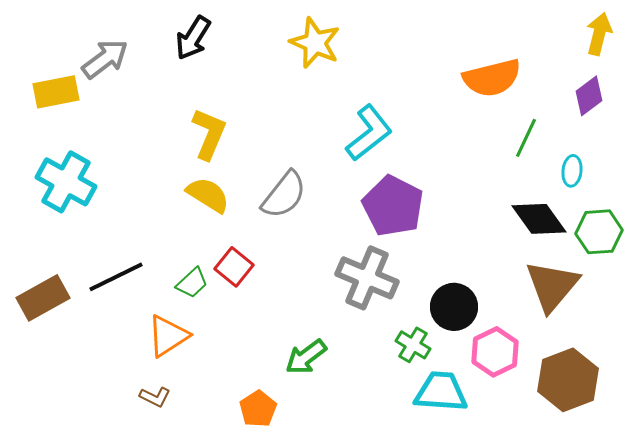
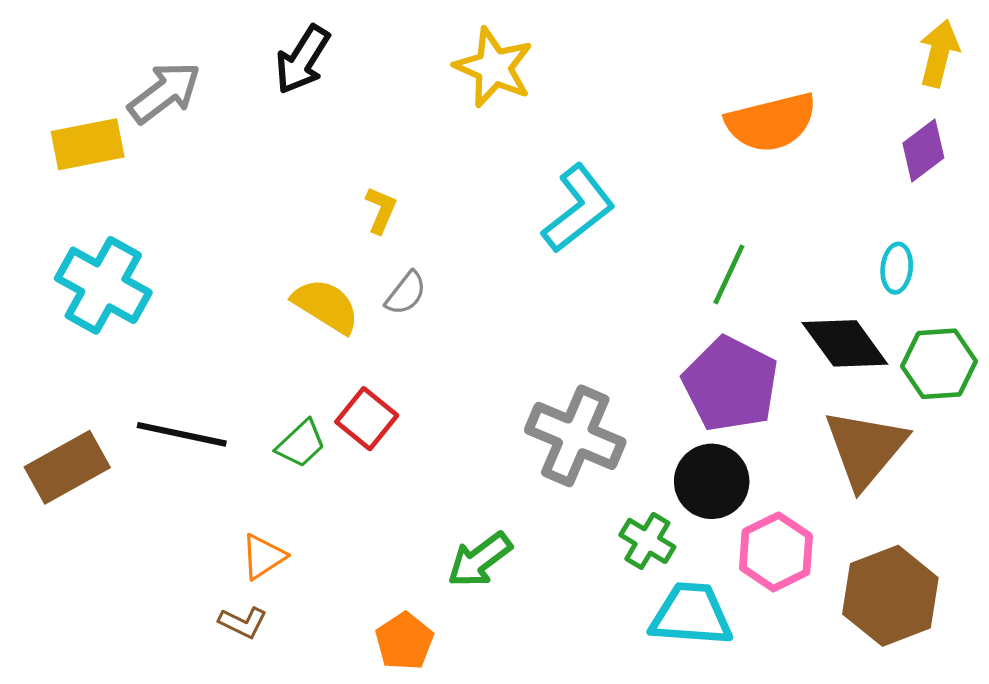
yellow L-shape: (209, 134) -> (381, 210), moved, size x0.6
green line: (526, 138) -> (729, 274), moved
gray semicircle: (284, 195) -> (406, 293), moved, size x0.6
purple pentagon: (393, 206) -> (730, 384), moved
black line: (116, 277) -> (182, 434), turned 38
orange triangle: (168, 336) -> (263, 557), moved, size x0.7

